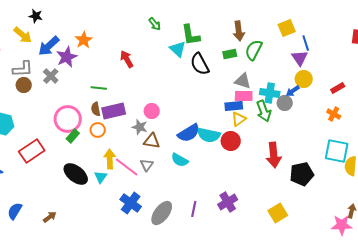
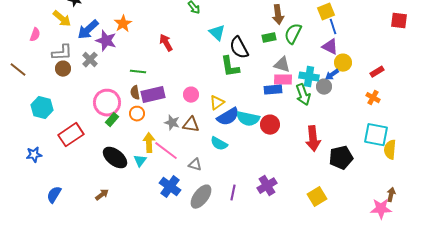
green L-shape: (191, 35) -> (230, 67), moved
blue line: (306, 43) -> (333, 27), moved
purple star: (67, 57) -> (106, 41), turned -30
purple triangle: (300, 58) -> (330, 47), moved, turned -30
yellow triangle: (239, 119) -> (217, 103), moved
gray star: (140, 127) -> (172, 123), moved
gray triangle: (147, 165) -> (195, 165), moved, turned -48
brown arrow: (50, 217) -> (102, 195), moved

